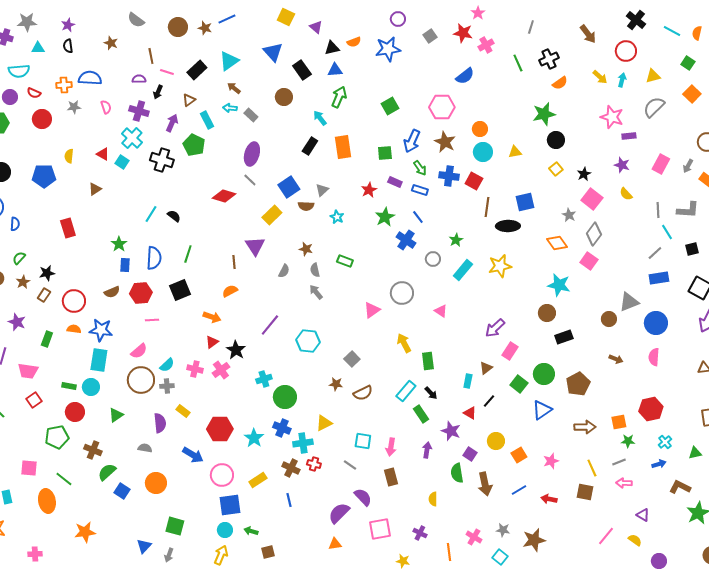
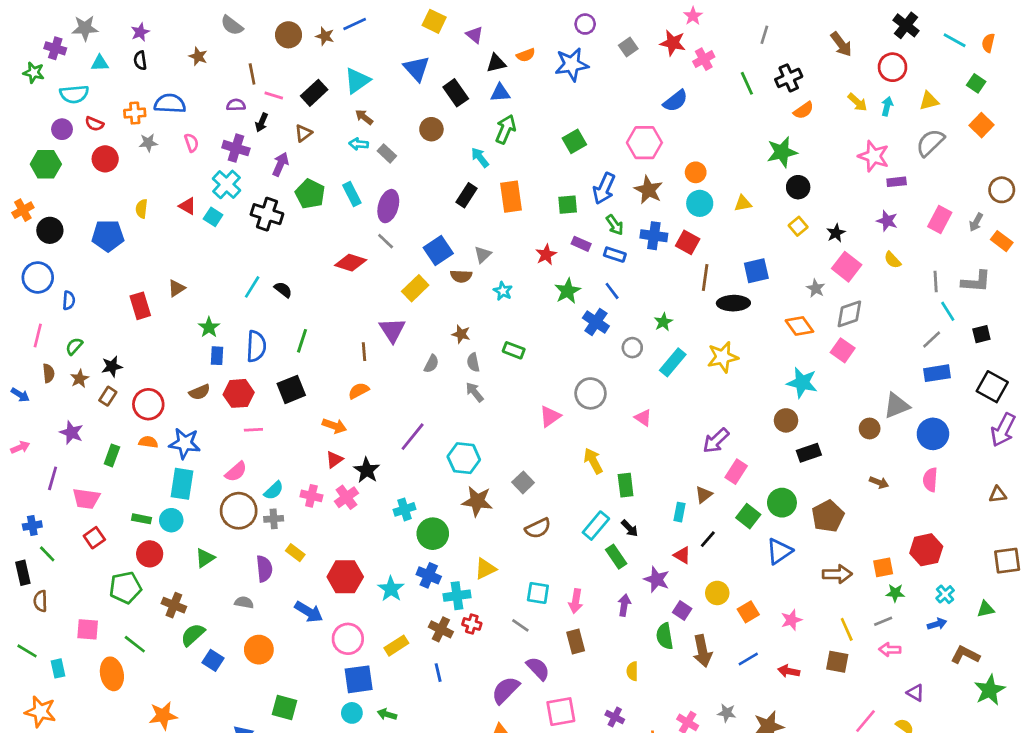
cyan rectangle: (207, 120) -> (352, 194), moved
brown triangle: (95, 189) -> (177, 288), moved
gray diamond: (594, 234) -> (849, 314), turned 35
brown star: (336, 384) -> (477, 501), moved, size x1.6

